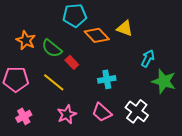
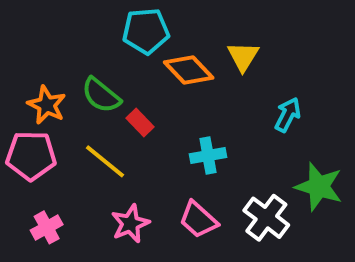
yellow triangle: (125, 28) -> (243, 56), turned 42
orange star: (26, 40) -> (47, 105), moved
green star: (164, 81) -> (319, 187), moved

